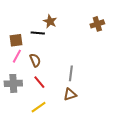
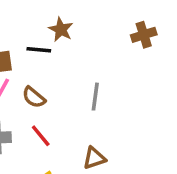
brown semicircle: (35, 60) -> (34, 97), turned 152
gray line: (71, 73) -> (95, 97), moved

